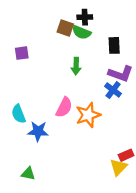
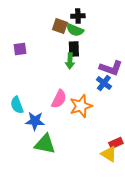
black rectangle: (114, 45) -> (74, 49), moved
yellow triangle: (118, 167) -> (109, 154), turned -42
green triangle: (28, 174) -> (45, 144), moved, size x1.6

